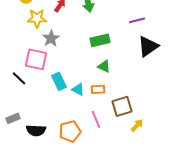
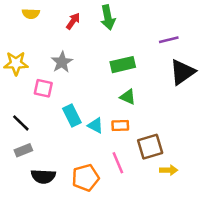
yellow star: (37, 18) -> (16, 63), moved
pink square: (36, 59) -> (43, 88), size x0.7
black line: (19, 78) -> (21, 123), moved
gray rectangle: (13, 118) -> (23, 150), moved
yellow arrow: (137, 125) -> (169, 170), turned 48

